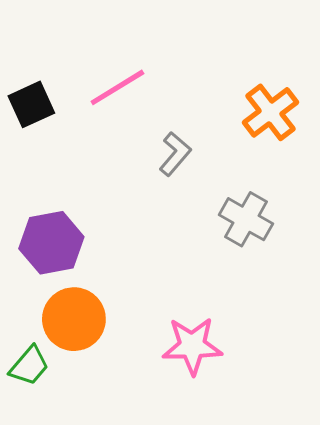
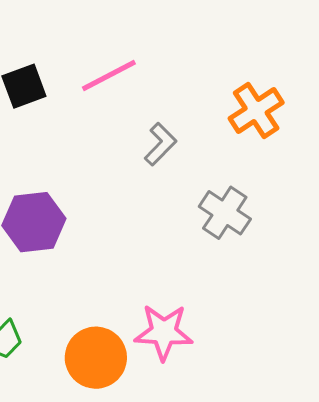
orange circle: (74, 319) -> (96, 358), moved

